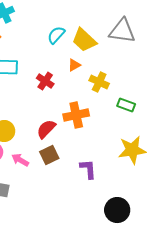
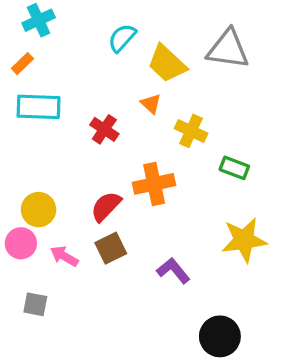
cyan semicircle: (56, 35) -> (122, 38), moved
orange triangle: (74, 65) -> (151, 104), turned -48
purple L-shape: (88, 169) -> (173, 271), turned -35

